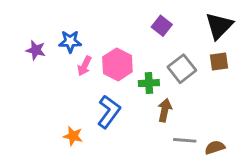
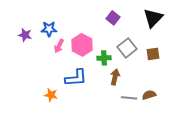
brown square: (219, 62) -> (153, 54), moved
blue L-shape: (109, 112) -> (76, 78), turned 50
brown semicircle: (215, 147) -> (149, 95), moved

